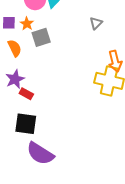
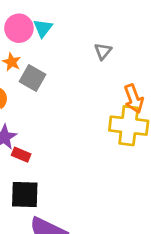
gray square: (41, 37) -> (33, 78), turned -36

